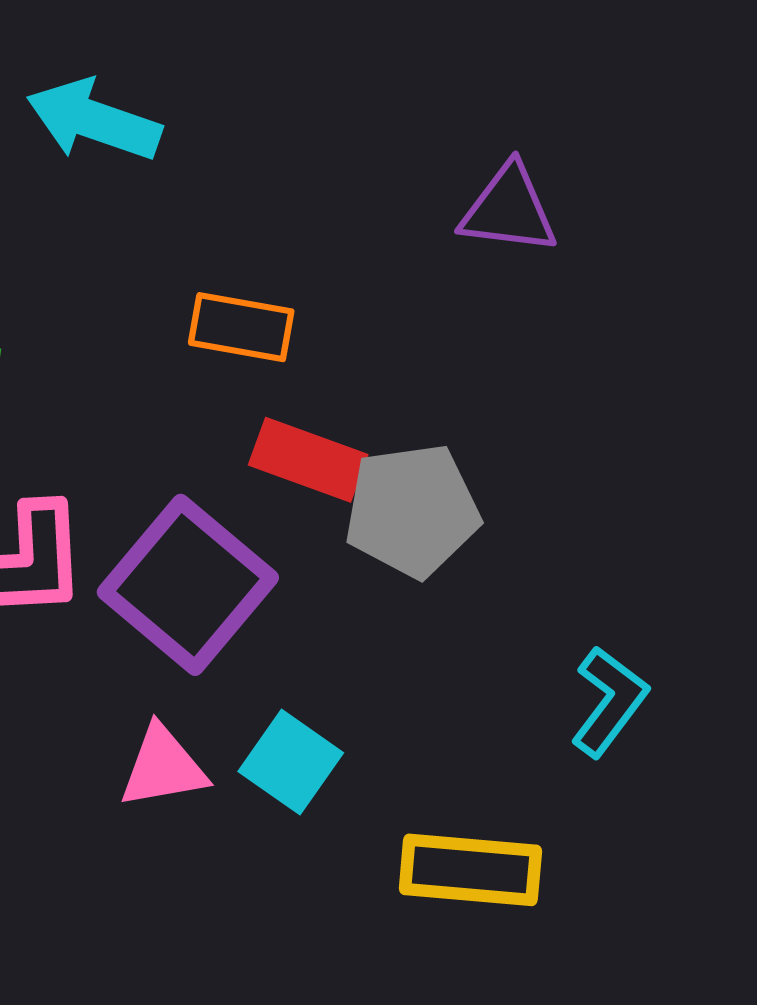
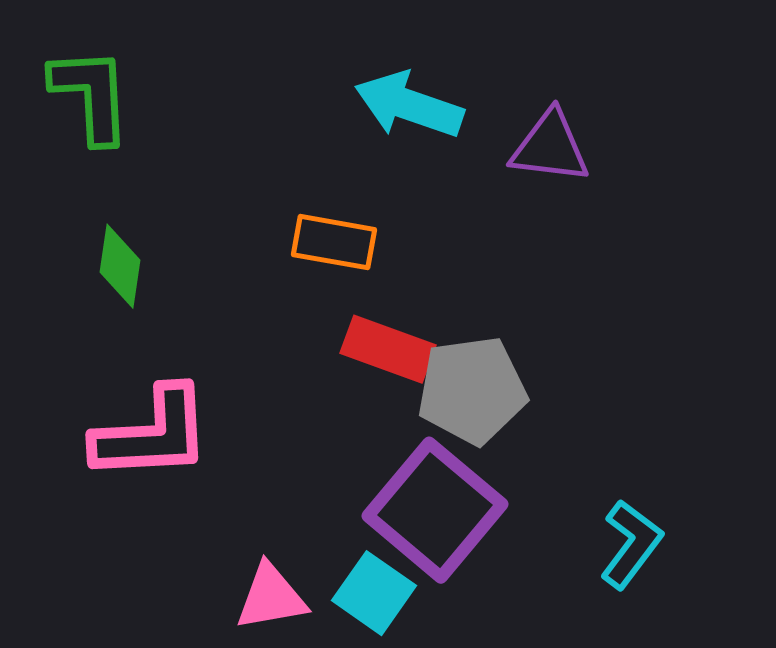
cyan arrow: (94, 120) -> (409, 105), moved
purple square: (188, 585) -> (435, 510), moved

